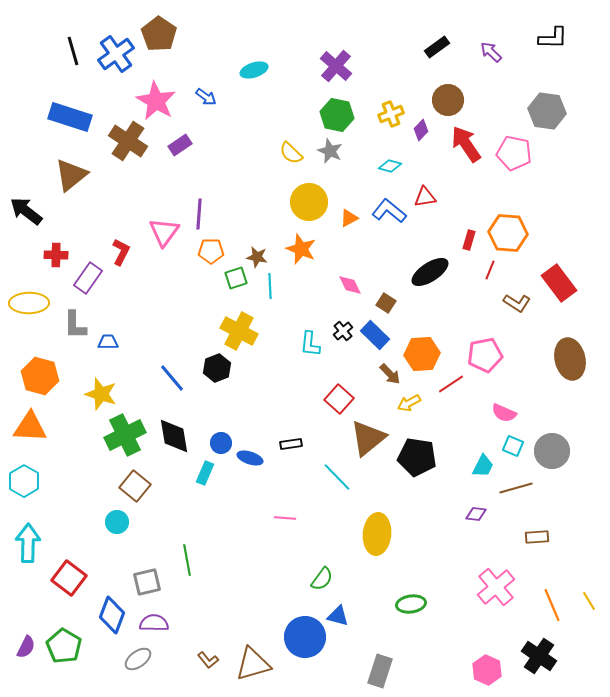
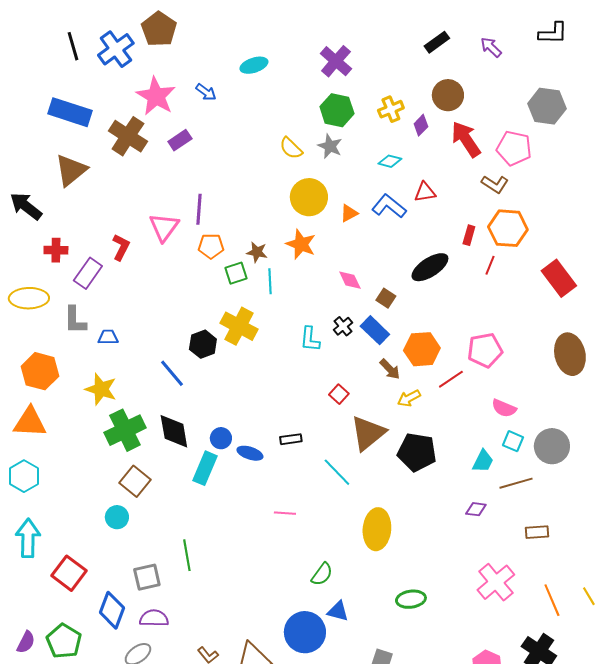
brown L-shape: (517, 303) -> (495, 184), moved
black hexagon: (217, 368) -> (203, 344), moved
red square: (339, 399) -> (339, 394), size x0.7
cyan rectangle: (205, 473) -> (205, 468), size x1.4

